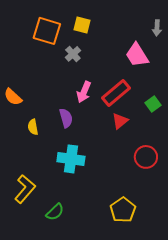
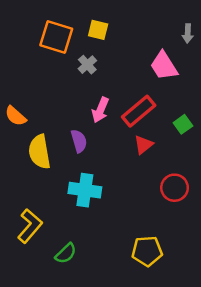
yellow semicircle: (33, 127) -> (39, 152), size x1.8
yellow pentagon: (123, 210) -> (147, 251), turned 30

